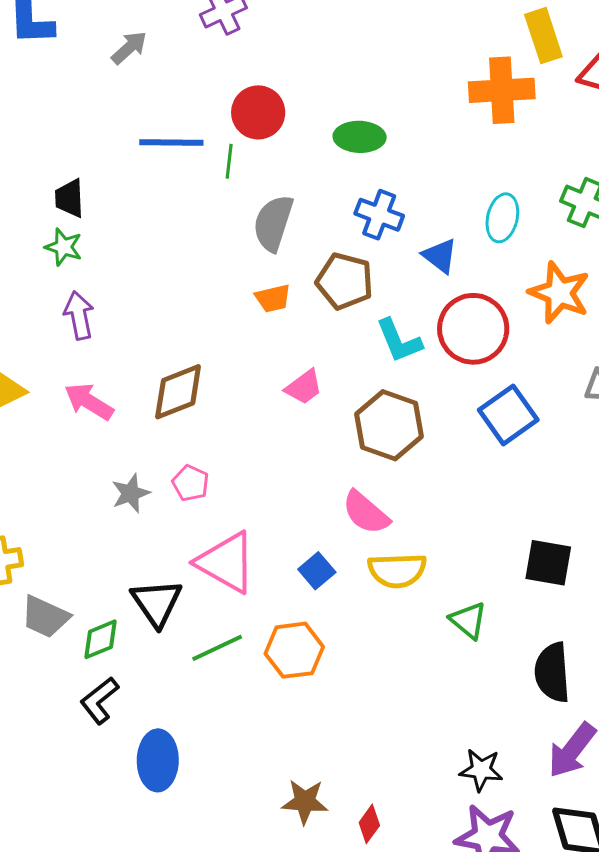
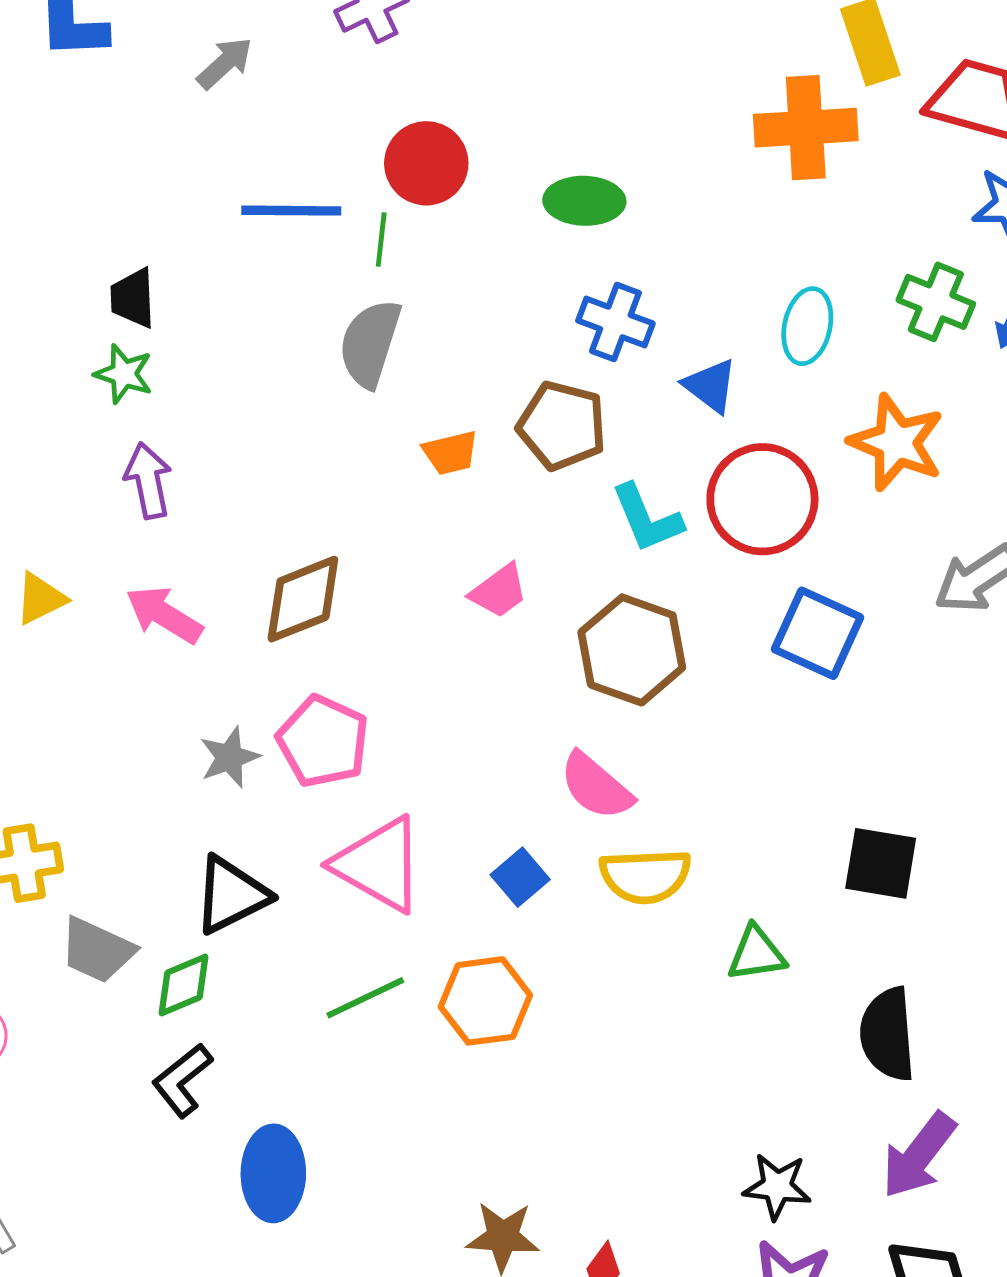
gray semicircle: (273, 223) -> (370, 343), moved
blue square: (508, 415) -> (818, 633), turned -30
pink pentagon: (191, 483) -> (323, 741), size x1.6
black triangle: (157, 603) -> (231, 895), moved, turned 38
green triangle: (468, 620) -> (756, 954), turned -48

